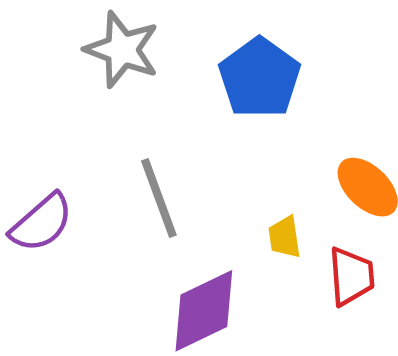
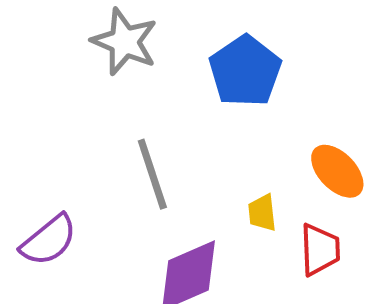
purple semicircle: (41, 223) -> (49, 240), moved

